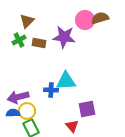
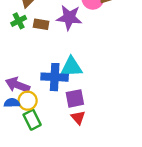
blue cross: (51, 90) -> (55, 77), size x1.6
purple arrow: (18, 97) -> (17, 85), turned 35
purple square: (87, 109) -> (75, 98), moved

